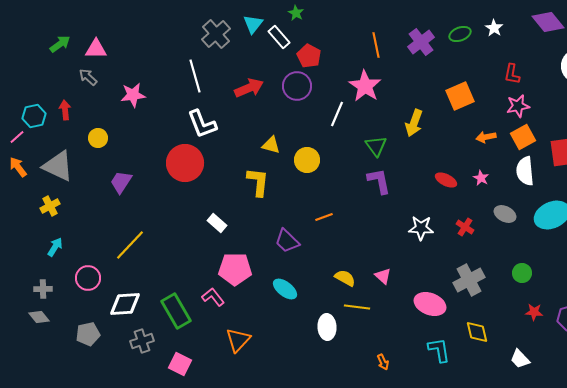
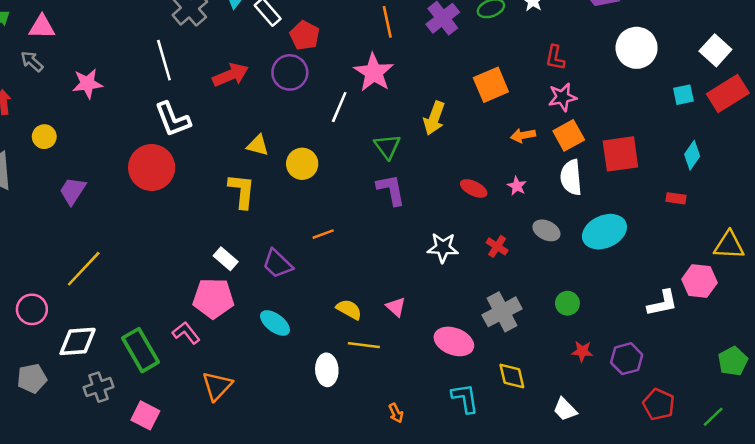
white rectangle: (217, 223) -> (226, 259), moved

